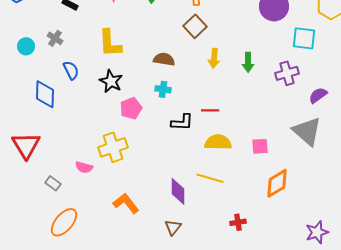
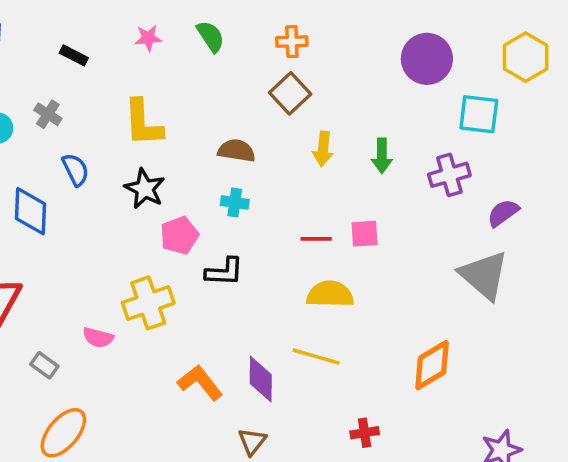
black L-shape: (182, 122) -> (224, 272), moved
pink square: (260, 146) -> (365, 234), moved
orange L-shape: (126, 203) -> (200, 383), moved

